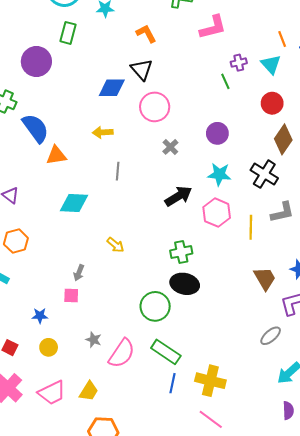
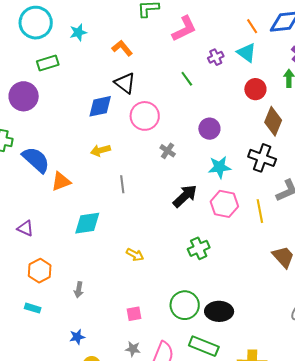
green rectangle: (68, 33) -> (48, 63), turned 70
green line: (225, 81) -> (187, 79), moved
gray arrow: (79, 273) -> (79, 290), moved
black ellipse: (185, 284) -> (219, 311), moved
pink square: (71, 295) -> (134, 314), moved

